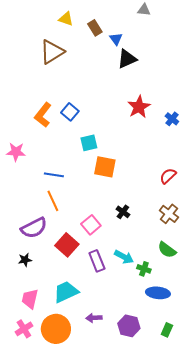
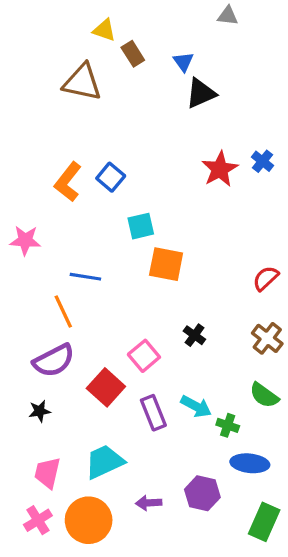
brown rectangle: (95, 28) -> (133, 54), moved
brown triangle: (52, 52) -> (82, 82), turned 44
blue cross: (172, 119) -> (262, 161), moved
orange line: (53, 201) -> (63, 311), moved
purple hexagon: (129, 326) -> (202, 493), moved
green rectangle: (167, 330) -> (264, 522), size x1.6

